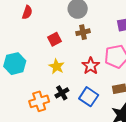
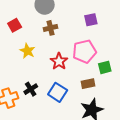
red square: (54, 39) -> (15, 25), moved
yellow star: (57, 66) -> (27, 51), moved

